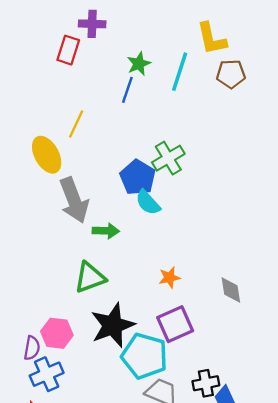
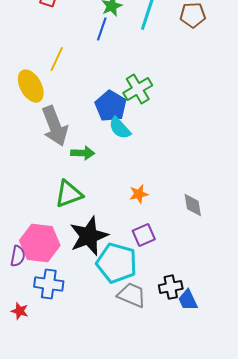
purple square: (175, 324) -> (144, 235), size x0.7
pink hexagon: (57, 333) -> (40, 243), size x1.4
blue cross: (47, 374) -> (49, 284), moved, turned 32

